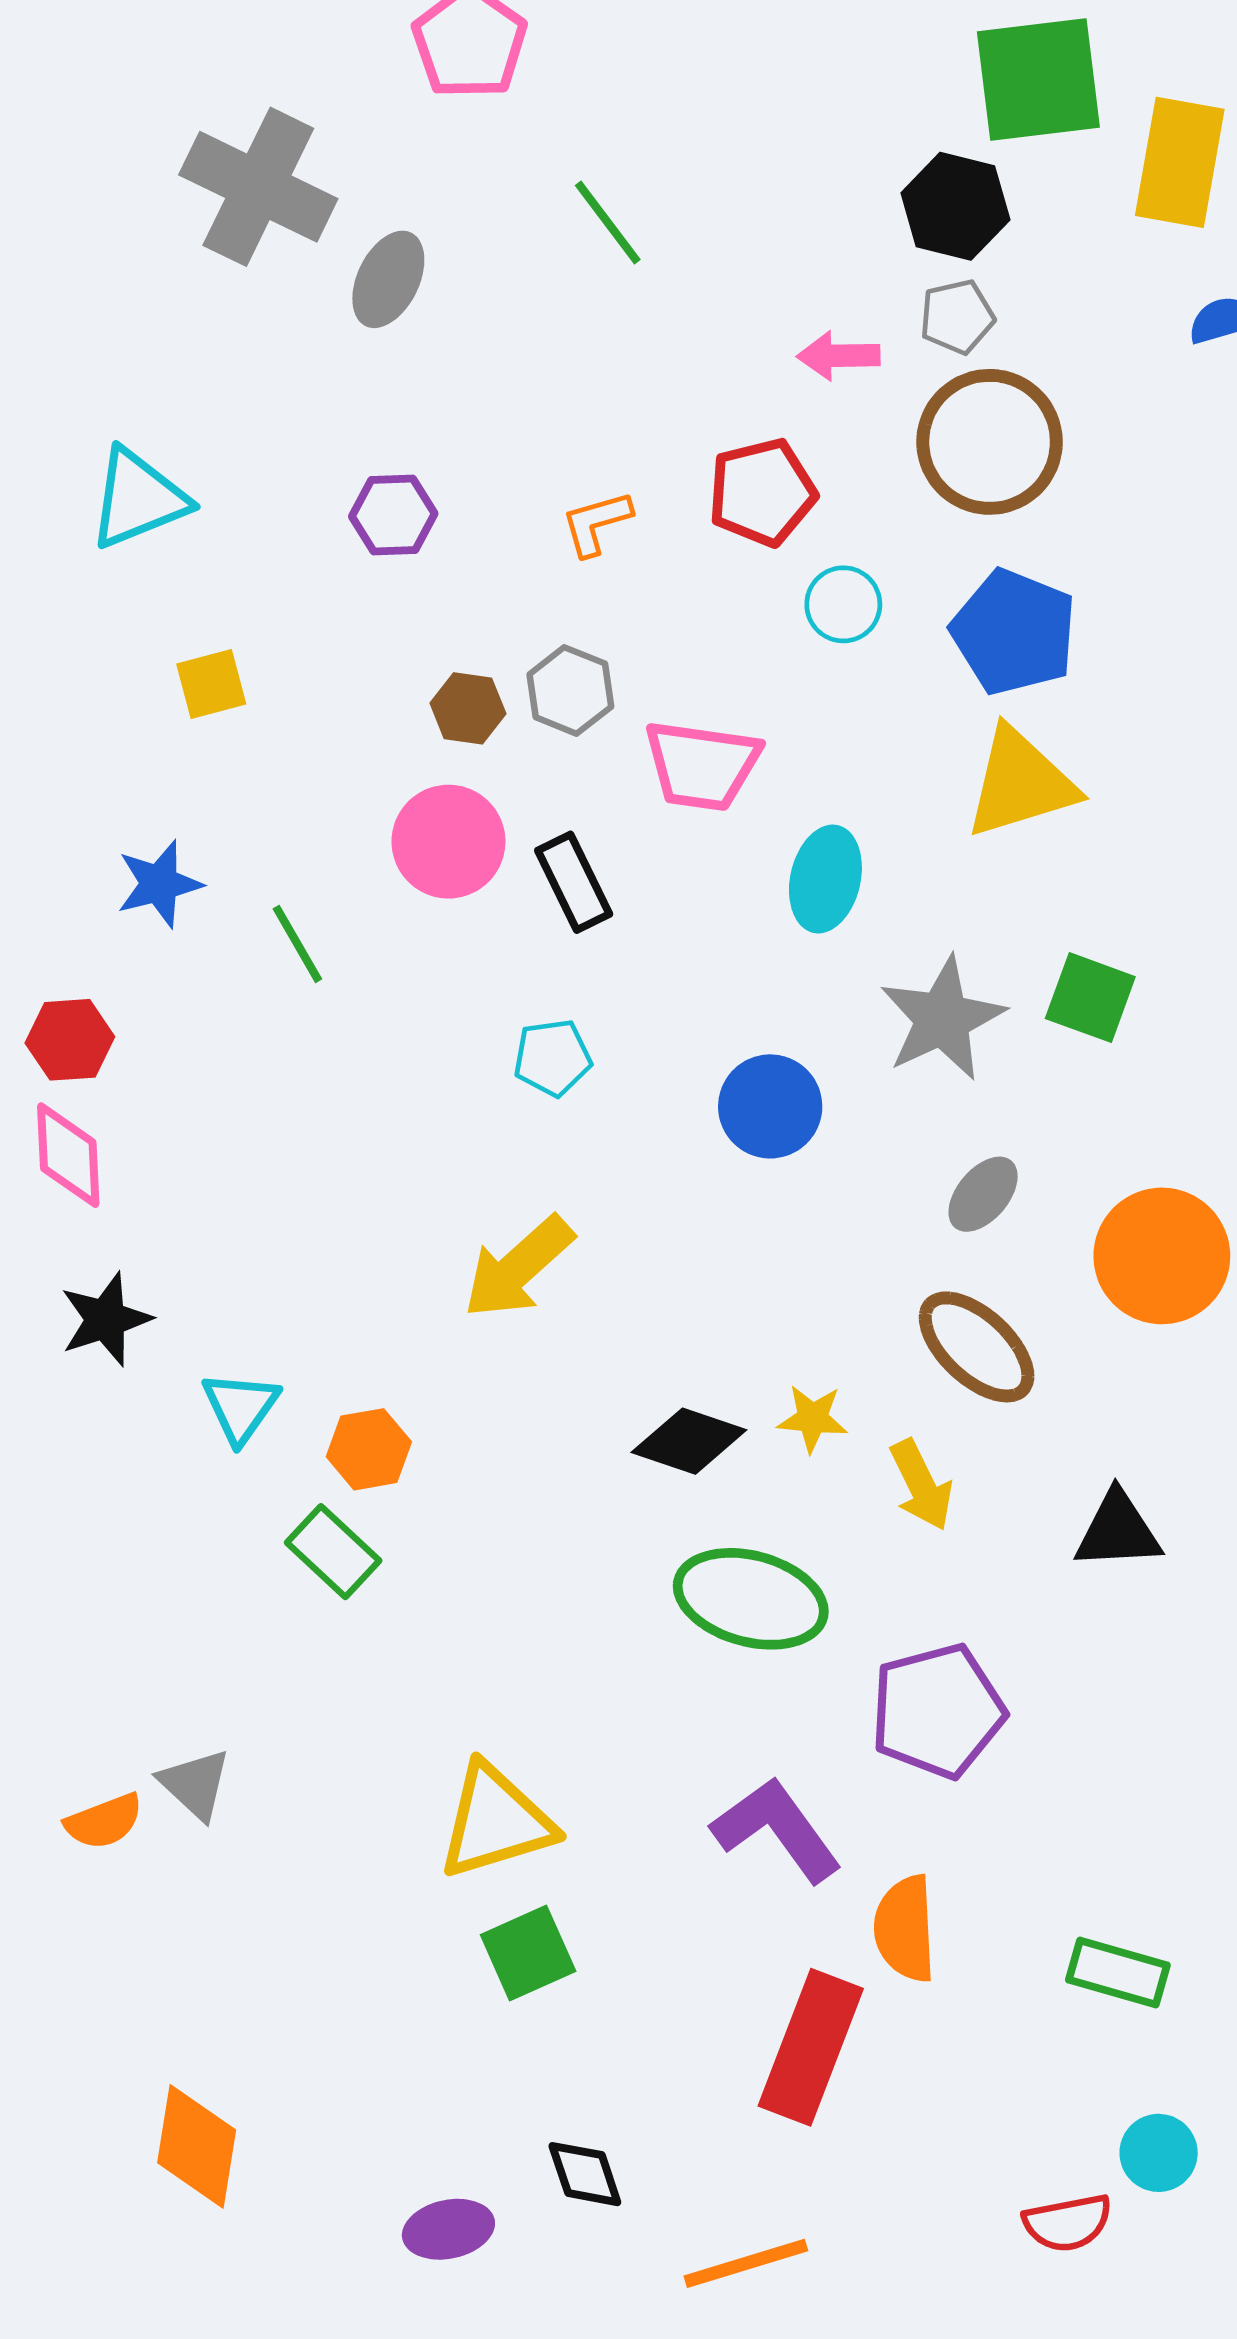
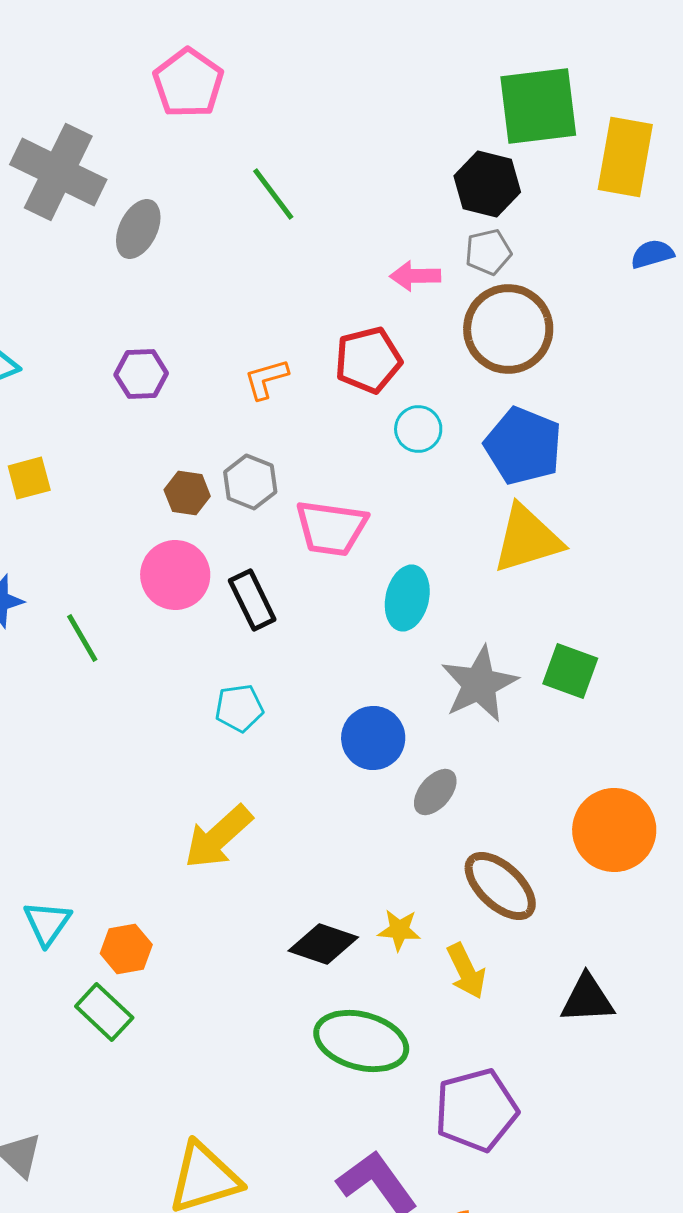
gray ellipse: (983, 1194) -> (435, 792), moved

